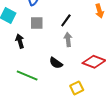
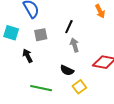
yellow square: (77, 88) -> (79, 87), moved

